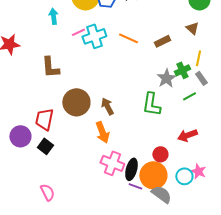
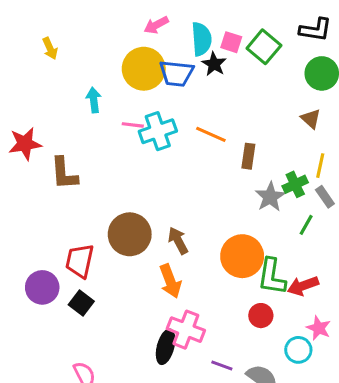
pink line: (78, 32) -> (133, 125), turned 32
brown rectangle: (162, 41) -> (248, 156), moved, turned -56
brown L-shape: (50, 67) -> (64, 173), moved
green line: (189, 96) -> (306, 225), turned -32
green L-shape: (151, 104) -> (272, 276), moved
black ellipse: (131, 169) -> (166, 347), moved
pink star: (198, 171) -> (319, 328), moved
orange circle: (153, 175) -> (242, 256), moved

